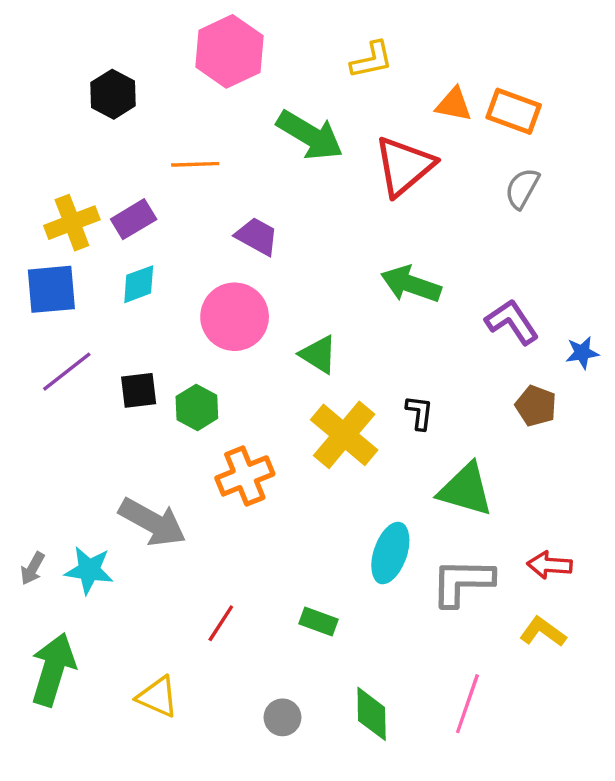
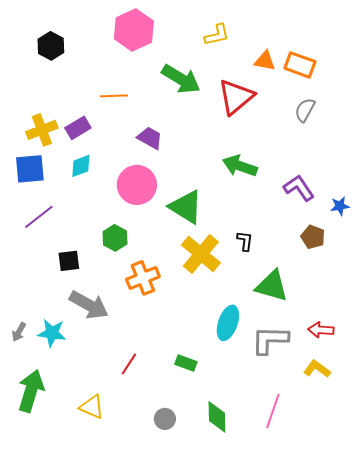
black hexagon: (113, 94) -> (51, 46), moved
green triangle: (318, 354) -> (186, 207), size x1.5
black square: (139, 390) -> (69, 261), moved

